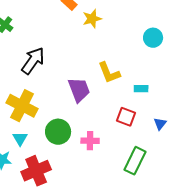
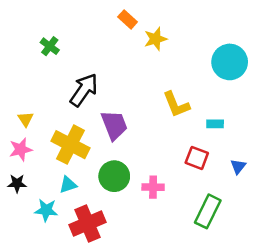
cyan circle: (153, 38) -> (230, 62), size x1.5
purple trapezoid: (79, 90) -> (114, 125), moved
cyan triangle: (20, 139) -> (68, 185), turned 42

